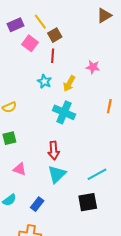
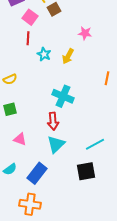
red line: (53, 56) -> (28, 38), moved
pink star: (93, 67) -> (85, 33), moved
cyan cross: (64, 112) -> (63, 96), moved
blue rectangle: (37, 204) -> (37, 173), size x1.5

